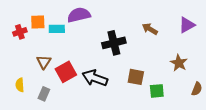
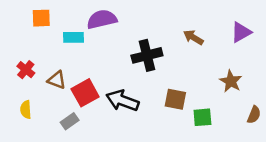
orange square: (38, 22) -> (41, 18), moved
red cross: (20, 32) -> (26, 70), moved, turned -32
brown triangle: (44, 62) -> (57, 80), turned -42
gray rectangle: (44, 94) -> (70, 121), moved, turned 32

